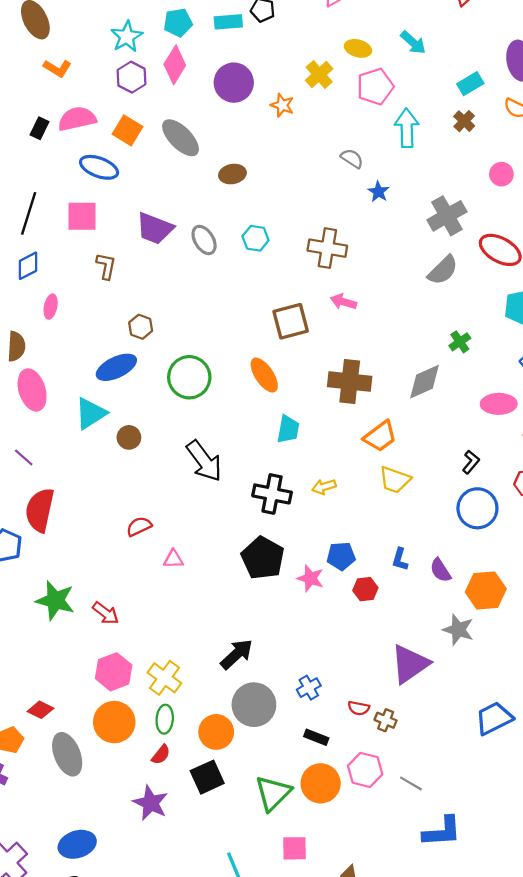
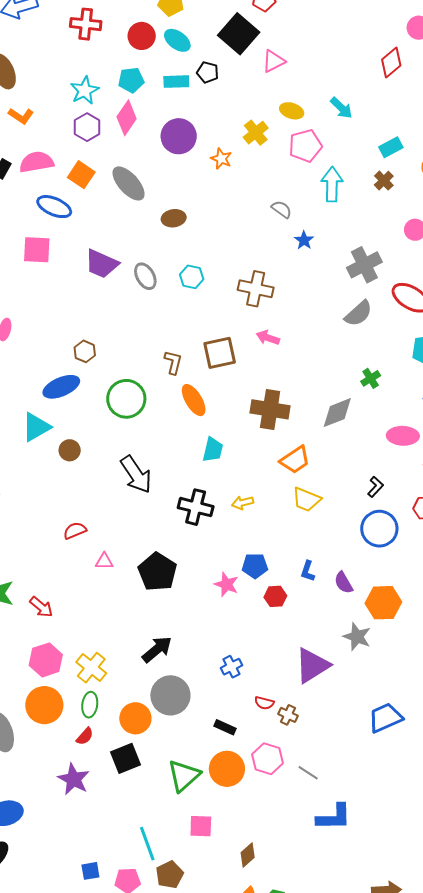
brown L-shape: (106, 266) -> (173, 362), moved
black pentagon: (263, 558) -> (157, 572), moved
blue cross: (309, 688) -> (231, 667), moved

